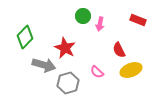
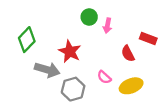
red rectangle: (138, 20) -> (148, 39), moved
yellow ellipse: (131, 70) -> (131, 86), moved

